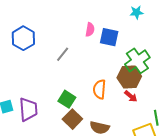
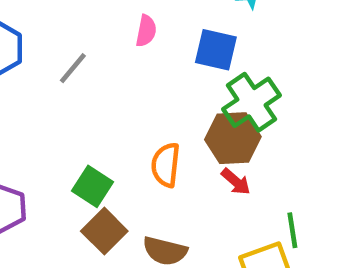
blue square: (109, 37) -> (216, 50), moved
gray line: (63, 54) -> (73, 68), moved

